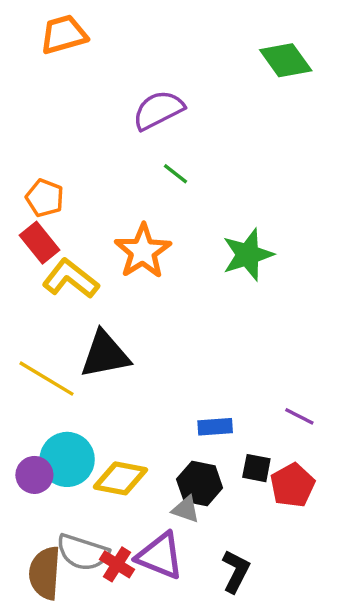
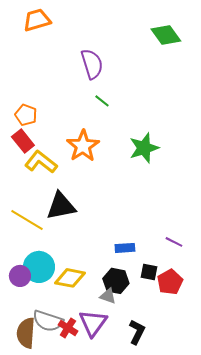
purple semicircle: (158, 110) -> (92, 64), turned 100
purple triangle: (160, 556) -> (93, 323), turned 44

